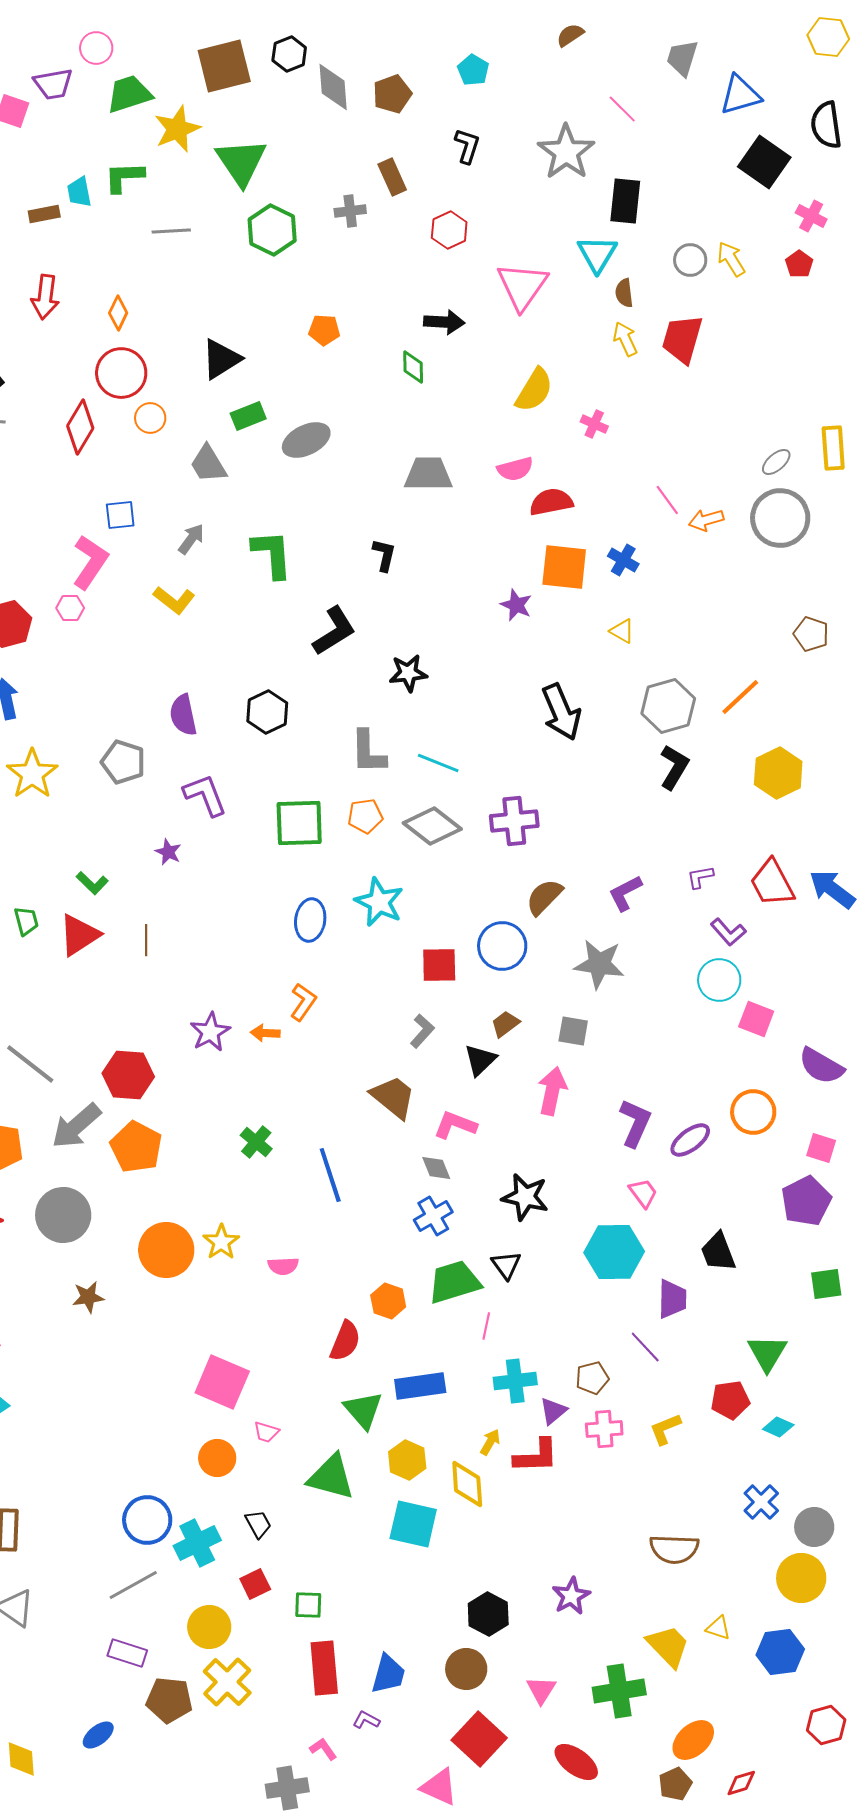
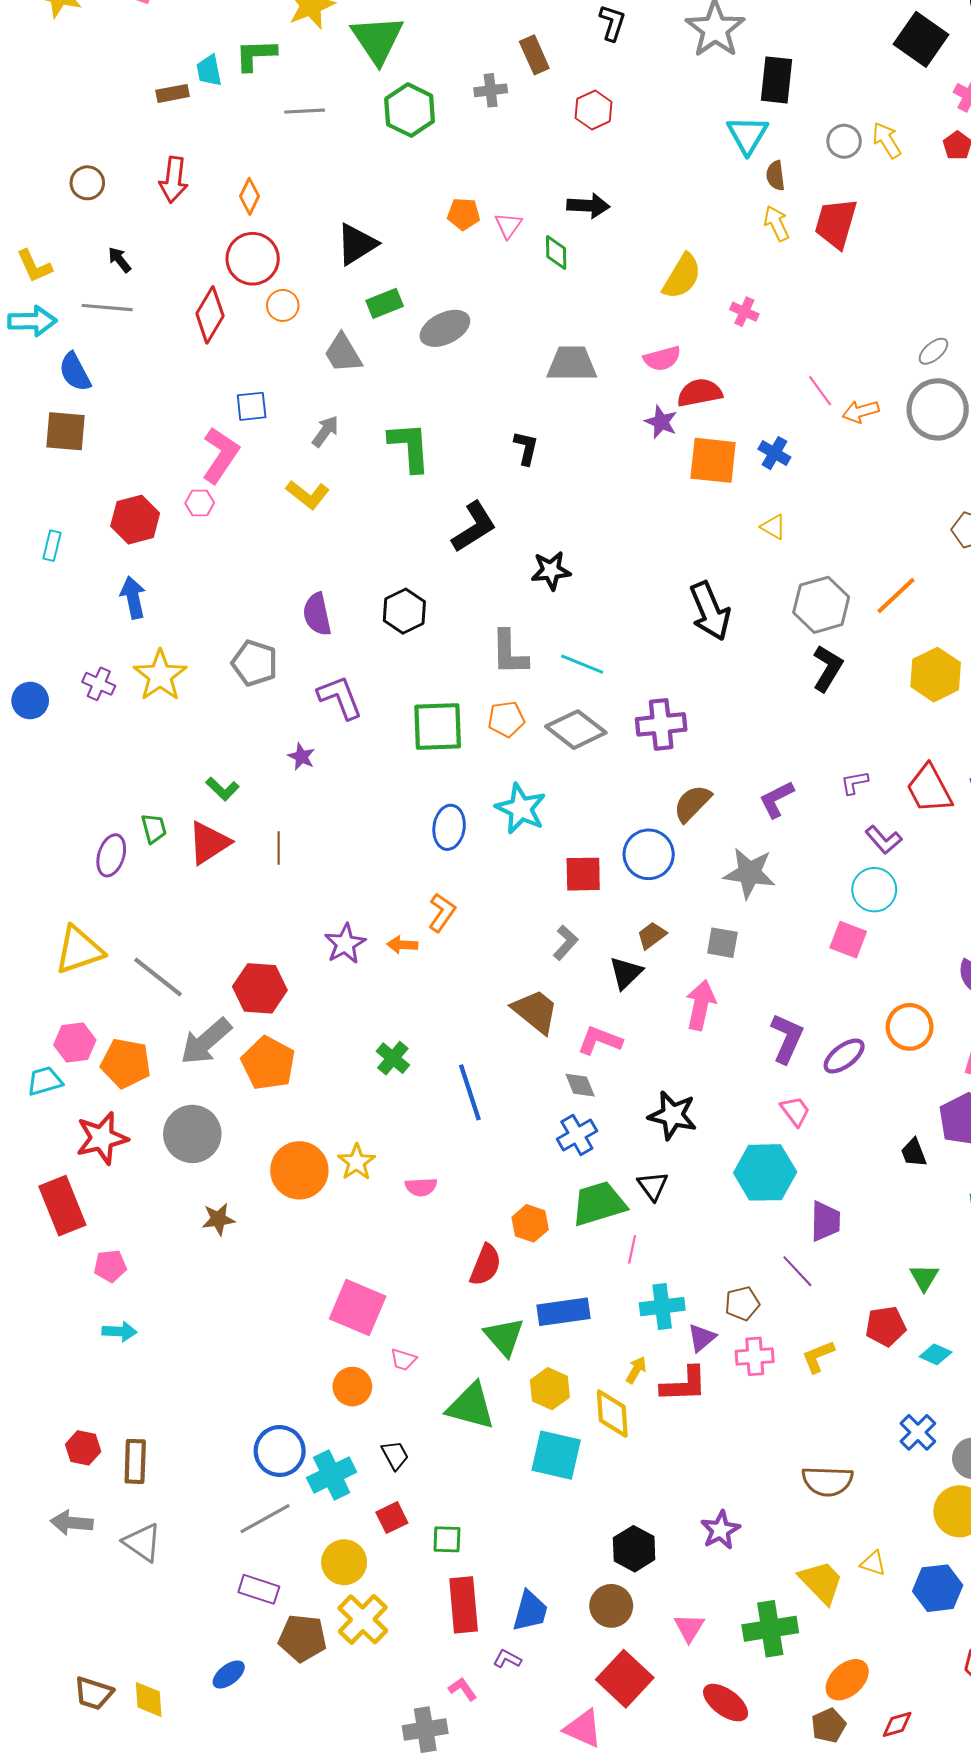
pink triangle: (522, 286) -> (508, 225), moved, size x0.5
purple star: (516, 605) -> (661, 422), moved
pink square: (756, 1019) -> (848, 940), moved
black trapezoid: (718, 1252) -> (914, 1153), moved, size x0.7
green triangle: (767, 1353) -> (924, 1277), size x0.7

